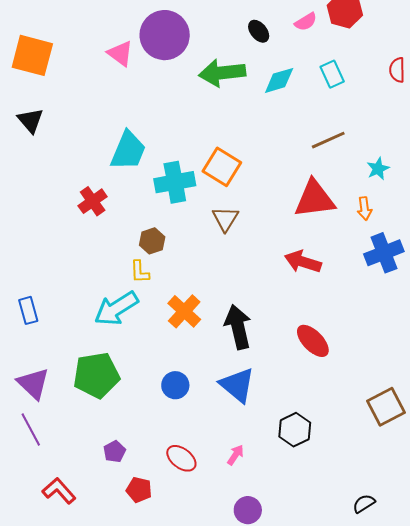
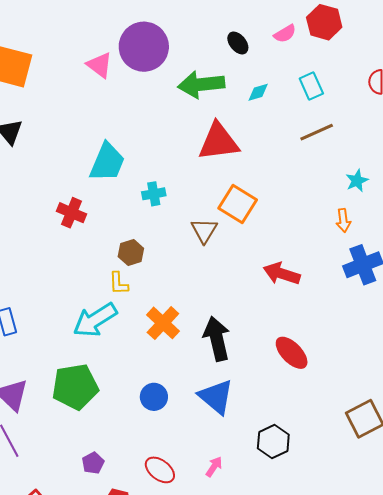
cyan diamond: (279, 80) -> (258, 92), size x0.7
brown line: (328, 140) -> (317, 132), moved
orange square: (222, 167) -> (238, 204), moved
cyan cross: (175, 182) -> (154, 194), size x0.6
red triangle: (315, 199) -> (218, 142), moved
red cross: (93, 201) -> (71, 213), turned -32

